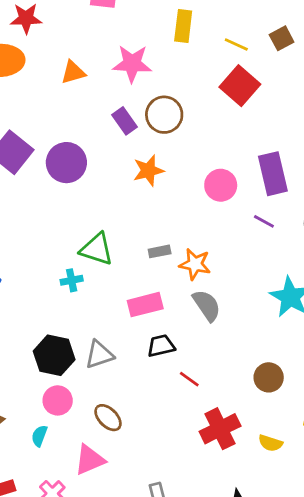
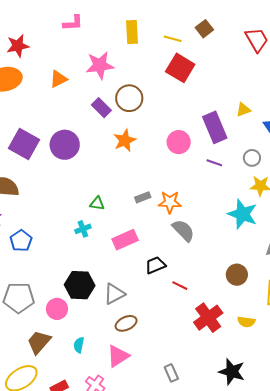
green triangle: (97, 249) -> (97, 203), size x0.6
pink rectangle: (145, 305) -> (125, 240), moved
gray triangle: (99, 355) -> (114, 294), moved
pink circle: (58, 400) -> (57, 309), moved
brown ellipse: (108, 418) -> (126, 323), turned -60

